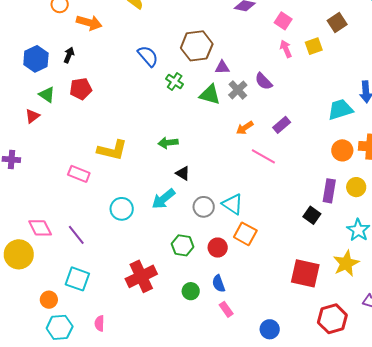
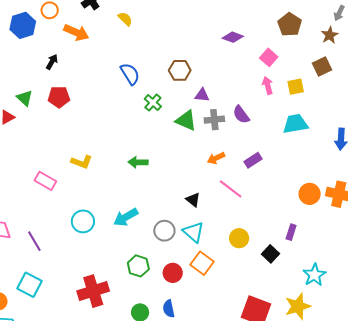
brown hexagon: (197, 46) -> (180, 70), size x0.7
blue hexagon: (36, 59) -> (23, 25), moved
gray cross: (238, 90) -> (214, 120), turned 30
cyan trapezoid: (340, 109) -> (295, 124), moved
yellow L-shape: (112, 150) -> (82, 162), size x0.7
black triangle: (183, 173) -> (193, 200), moved
yellow circle: (356, 187) -> (239, 238), moved
purple rectangle: (329, 191) -> (291, 232), size x0.7

